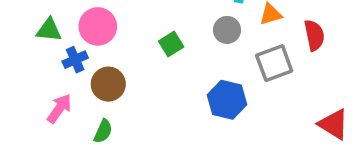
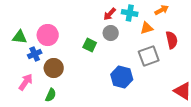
gray circle: (227, 30) -> (111, 33), moved
green square: (171, 44) -> (90, 45), turned -32

